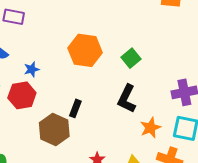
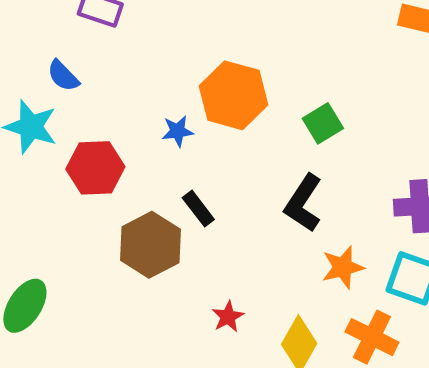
blue star: (32, 69) -> (178, 131), moved
black rectangle: (75, 108) -> (198, 209), turned -66

